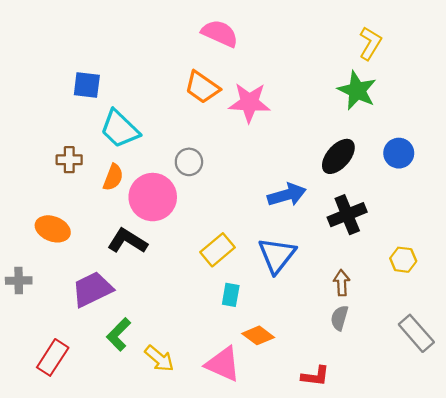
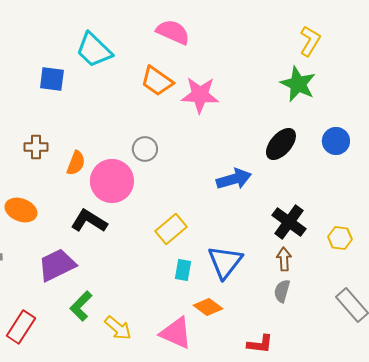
cyan trapezoid: (120, 129) -> (94, 50), moved
black cross: (347, 215) -> (289, 222), moved, turned -32
blue triangle: (277, 255) -> (225, 262), moved

